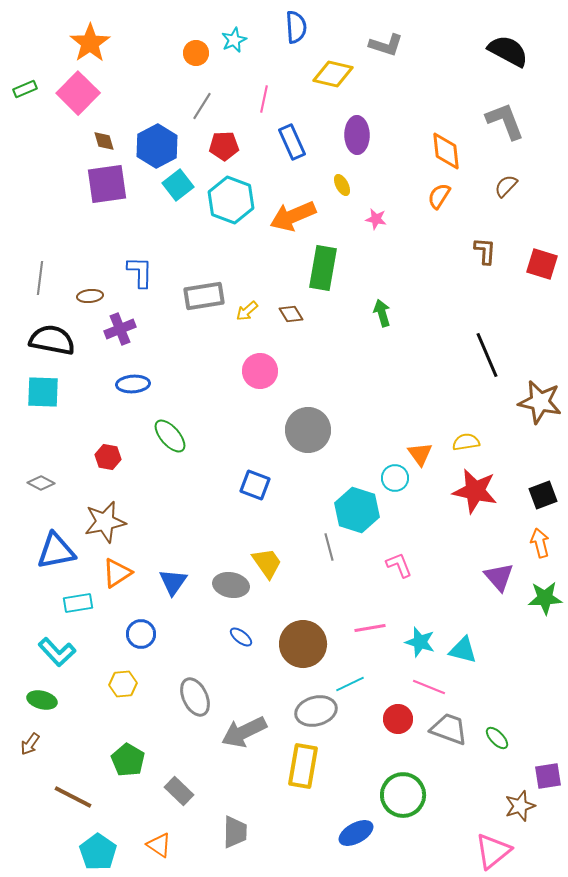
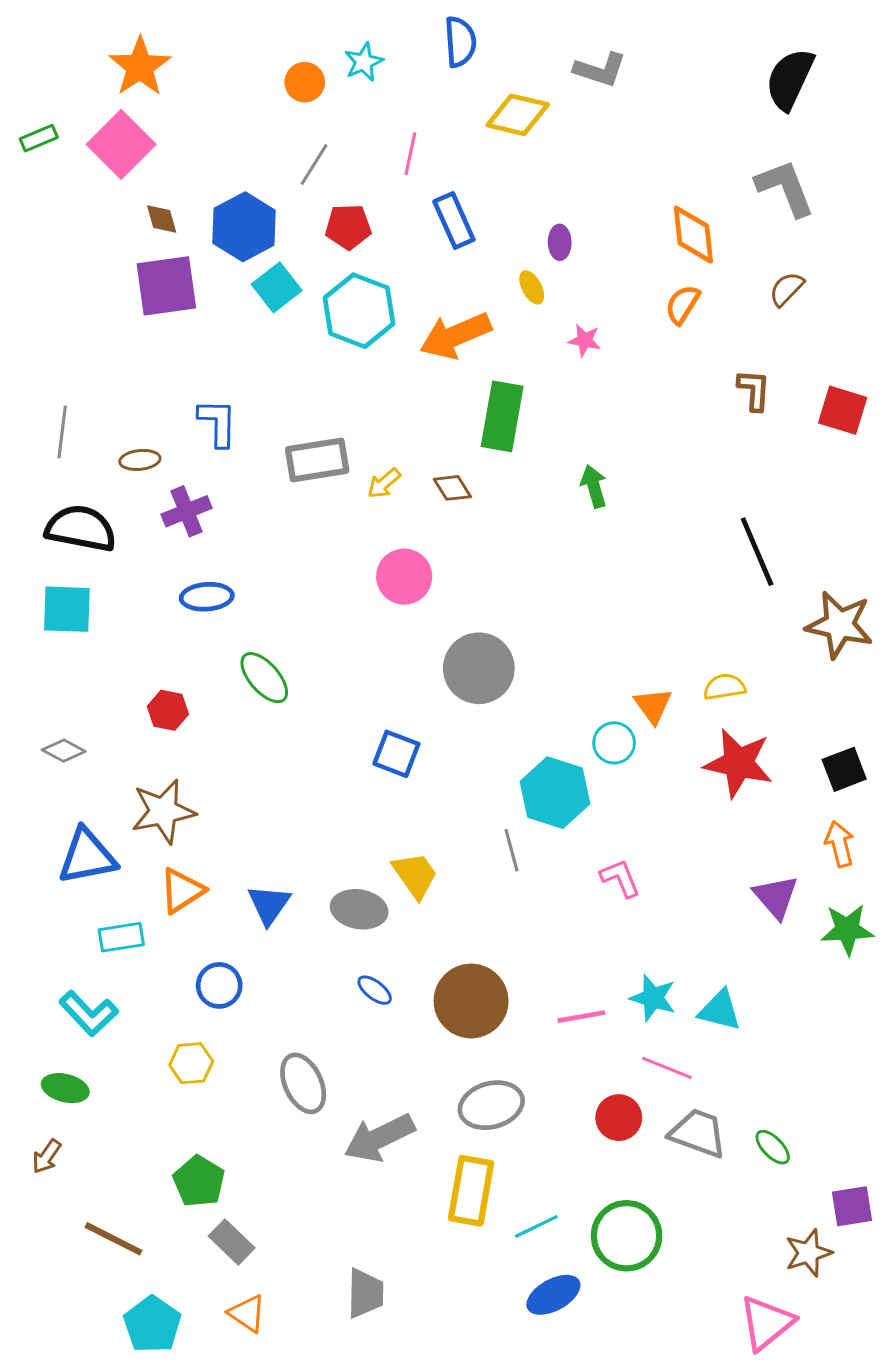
black semicircle: (508, 51) -> (790, 79), turned -93
purple ellipse: (357, 135) -> (560, 242), moved, size x0.6
pink line: (370, 628) -> (581, 1017), moved
cyan line: (350, 684) -> (536, 1226), moved
gray rectangle: (179, 791) -> (232, 1242), moved

